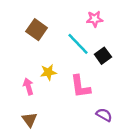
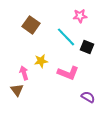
black square: (103, 56) -> (87, 47), turned -32
pink L-shape: (80, 86) -> (68, 73), turned -60
brown triangle: (29, 120) -> (17, 90), moved

